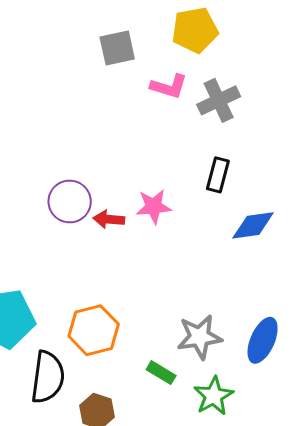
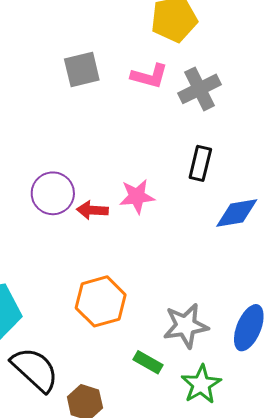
gray square: (117, 48) -> (82, 70), moved
orange hexagon: (94, 330) -> (101, 301), moved
black semicircle: (48, 377) -> (35, 369), turned -54

